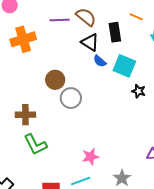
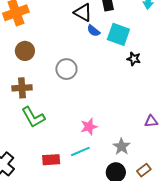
brown circle: (55, 80) -> (25, 51), moved

